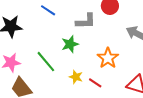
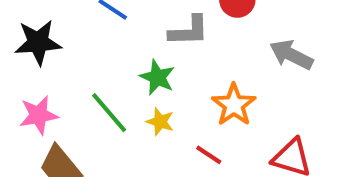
green star: (70, 44) -> (157, 77), turned -30
yellow star: (76, 77) -> (160, 122), moved

